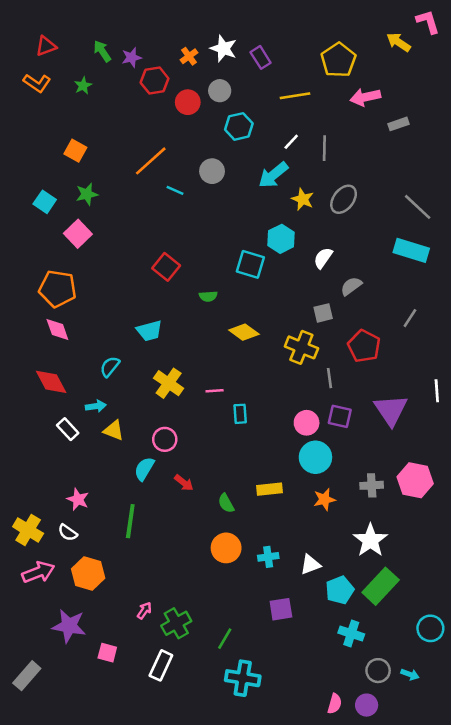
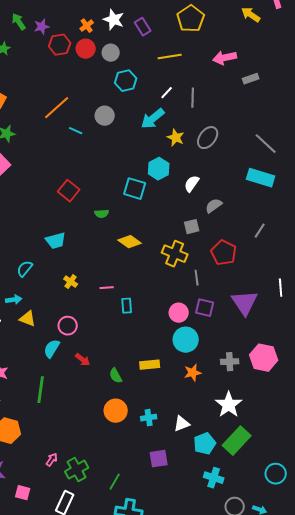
yellow pentagon: (338, 60) -> (191, 19), moved
red circle: (188, 102) -> (86, 49), moved
yellow cross: (169, 383) -> (71, 282), size x0.6

